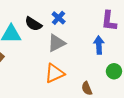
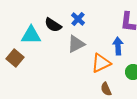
orange triangle: (54, 73) -> (101, 63), moved

